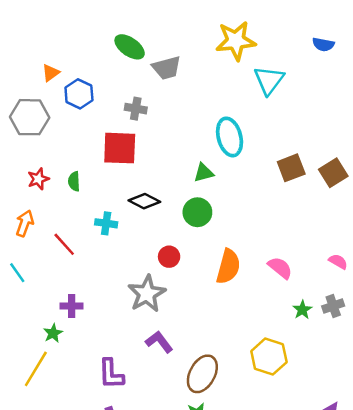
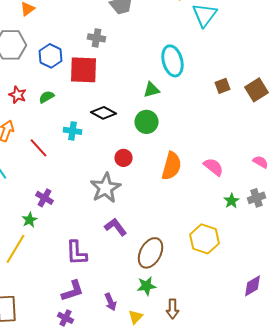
blue hexagon: (79, 94) -> (50, 56), moved
brown square: (291, 168) -> (222, 86), size x0.7
red star: (38, 179) -> (18, 95), turned -30
green semicircle: (74, 181) -> (46, 97), turned 63
purple cross: (72, 306) -> (44, 198), turned 30

